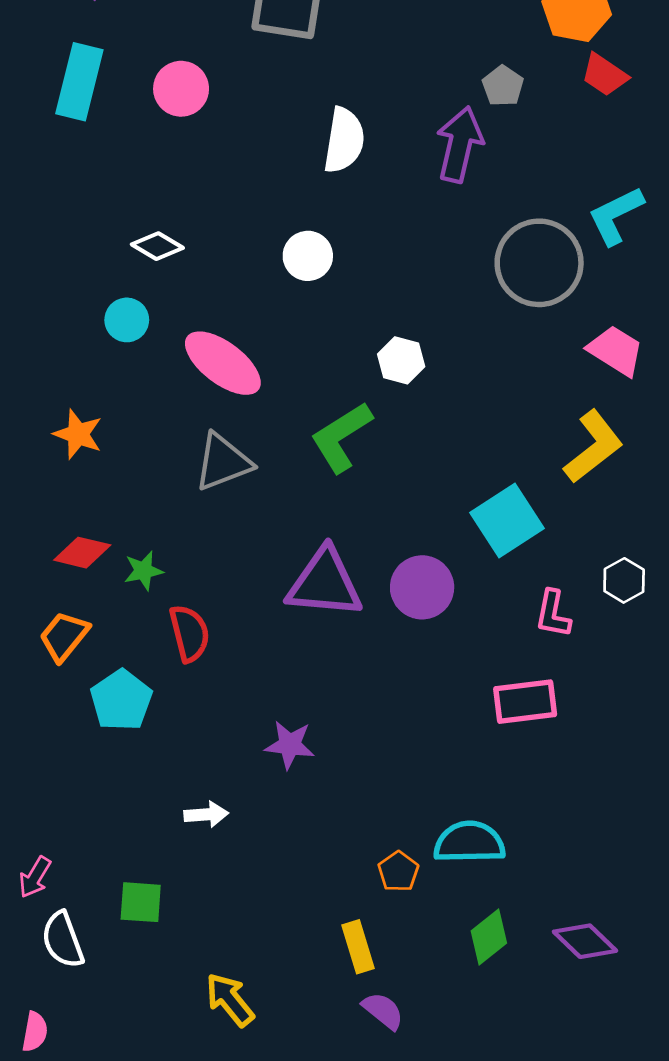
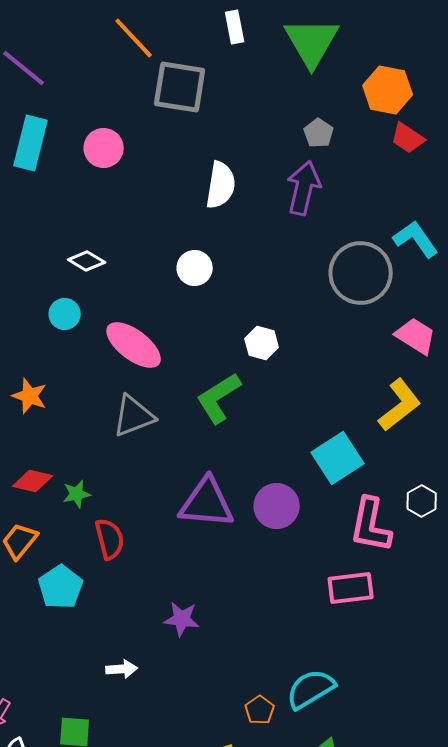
gray pentagon: (503, 86) -> (319, 133), moved
cyan L-shape: (616, 215) -> (416, 239), turned 81
pink L-shape: (553, 614) -> (371, 525), size x1.6
cyan semicircle: (469, 842) -> (311, 689), turned -30

